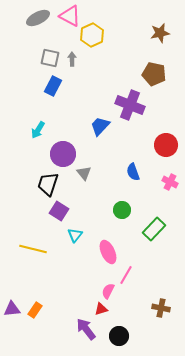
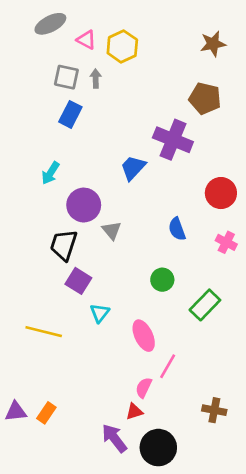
pink triangle: (70, 16) -> (86, 40), moved, size x0.7
black circle: (119, 336) -> (158, 448), size x1.4

